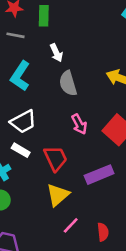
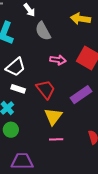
pink arrow: (79, 124) -> (58, 60), turned -42
pink line: (71, 225) -> (56, 139), moved, turned 56

